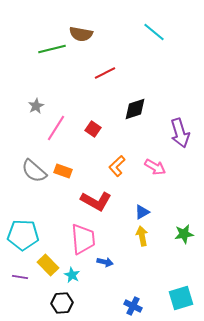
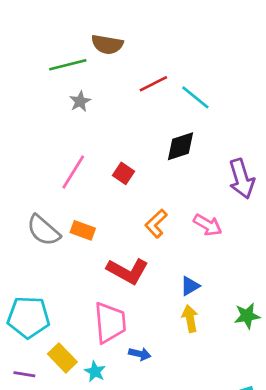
cyan line: (154, 32) -> (195, 97), moved
red line: (105, 73) -> (153, 84), moved
gray star: (36, 106) -> (80, 101), moved

